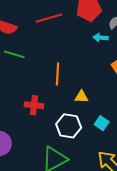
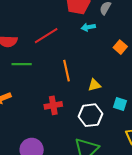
red line: (49, 18) -> (46, 36), moved
cyan arrow: (101, 38) -> (88, 27), moved

